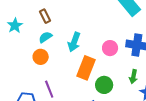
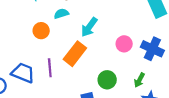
orange circle: (41, 57) -> (41, 31), moved
orange rectangle: (86, 68) -> (75, 54), moved

